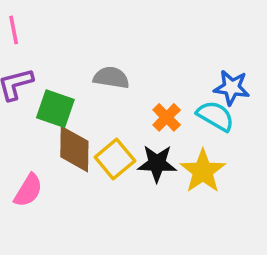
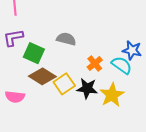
brown diamond: (74, 149) -> (42, 76), turned -64
pink semicircle: (28, 190) -> (15, 97), turned 60

